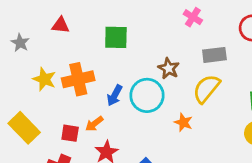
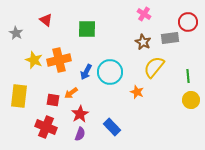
red triangle: (61, 25) -> (46, 20), turned 32
gray rectangle: (214, 55) -> (170, 38), moved
brown star: (169, 68) -> (143, 42), moved
yellow rectangle: (24, 128) -> (19, 96), turned 50

